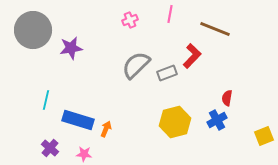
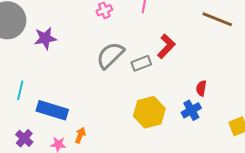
brown line: (215, 29) -> (217, 19), moved
orange arrow: (106, 129) -> (80, 135), moved

